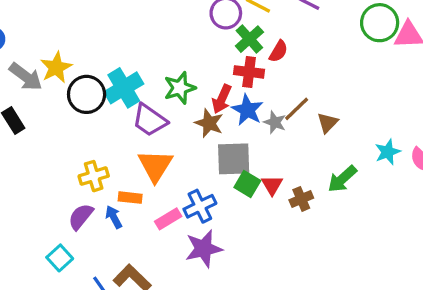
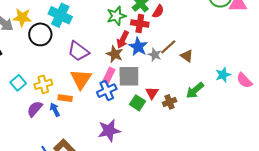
yellow star: (56, 67) -> (22, 17), turned 30
cyan cross: (124, 88) -> (60, 15), moved, turned -35
green star: (180, 88) -> (116, 16), moved
brown triangle: (327, 123) -> (187, 56), turned -40
green square: (247, 184) -> (138, 103), moved
blue cross: (200, 206) -> (107, 91), moved
pink rectangle: (168, 219) -> (109, 75), moved, turned -35
cyan square: (60, 258) -> (18, 83), moved

